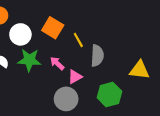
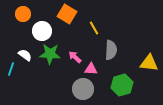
orange square: (53, 28) -> (67, 14), moved
yellow line: (78, 40) -> (94, 28), moved
pink triangle: (75, 77) -> (91, 69), turned 32

